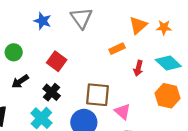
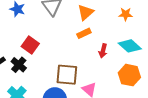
orange triangle: (138, 25) -> (86, 12), moved
black cross: (52, 92) -> (19, 65), moved

